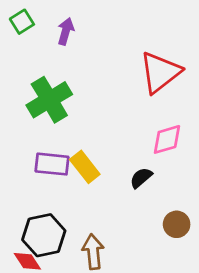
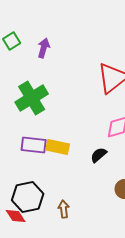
yellow rectangle: (85, 167) -> (58, 147), turned -40
brown arrow: (93, 252) -> (64, 209), size x0.7

